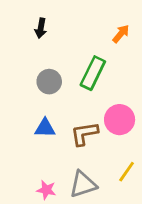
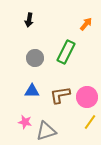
pink circle: (120, 120) -> (87, 97), moved
gray triangle: (83, 184) -> (46, 131), moved
pink star: (46, 190) -> (25, 122), moved

